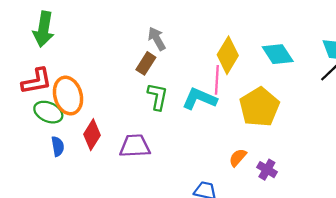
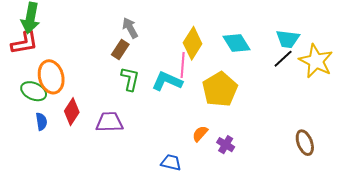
red L-shape: (37, 81) -> (24, 43), moved

